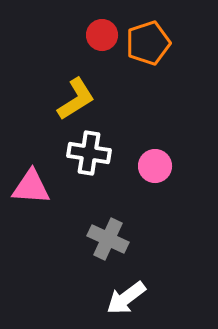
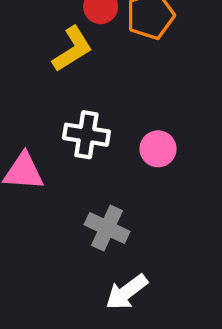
yellow L-shape: (76, 99) -> (72, 49), moved

